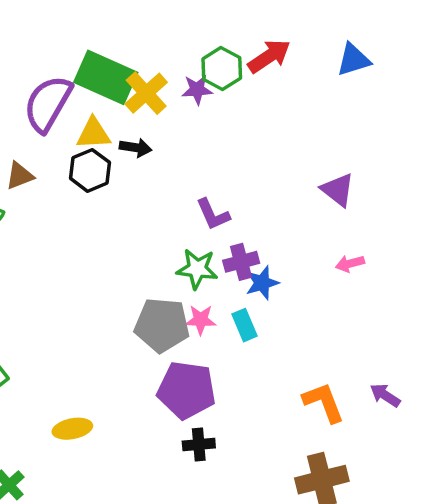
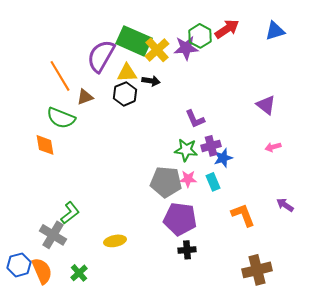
purple star: (197, 90) -> (186, 48), size x1.4
purple arrow: (385, 395) -> (285, 205), moved
orange L-shape: (324, 402) -> (243, 215), moved

